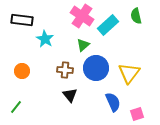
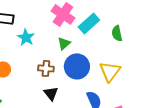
green semicircle: (136, 16) -> (117, 33), moved

